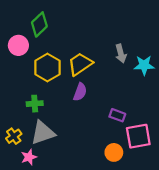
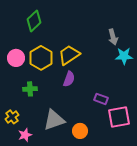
pink circle: (18, 45) -> (16, 58), moved
gray arrow: (121, 54) -> (113, 37), moved
gray triangle: (43, 133) -> (54, 120), moved
orange circle: (114, 152) -> (80, 131), moved

